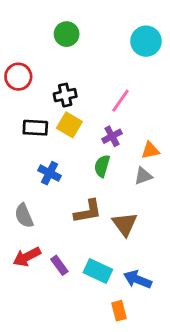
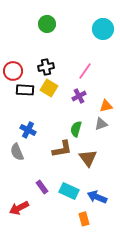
red circle: (18, 77) -> (13, 71), moved
green semicircle: (102, 166) -> (76, 129), moved
blue cross: (50, 173) -> (28, 130), moved
red arrow: (27, 257) -> (19, 208), moved

